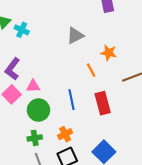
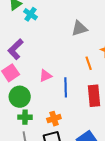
pink triangle: (33, 86) -> (45, 76), moved, turned -32
green circle: (38, 110) -> (20, 97), moved

